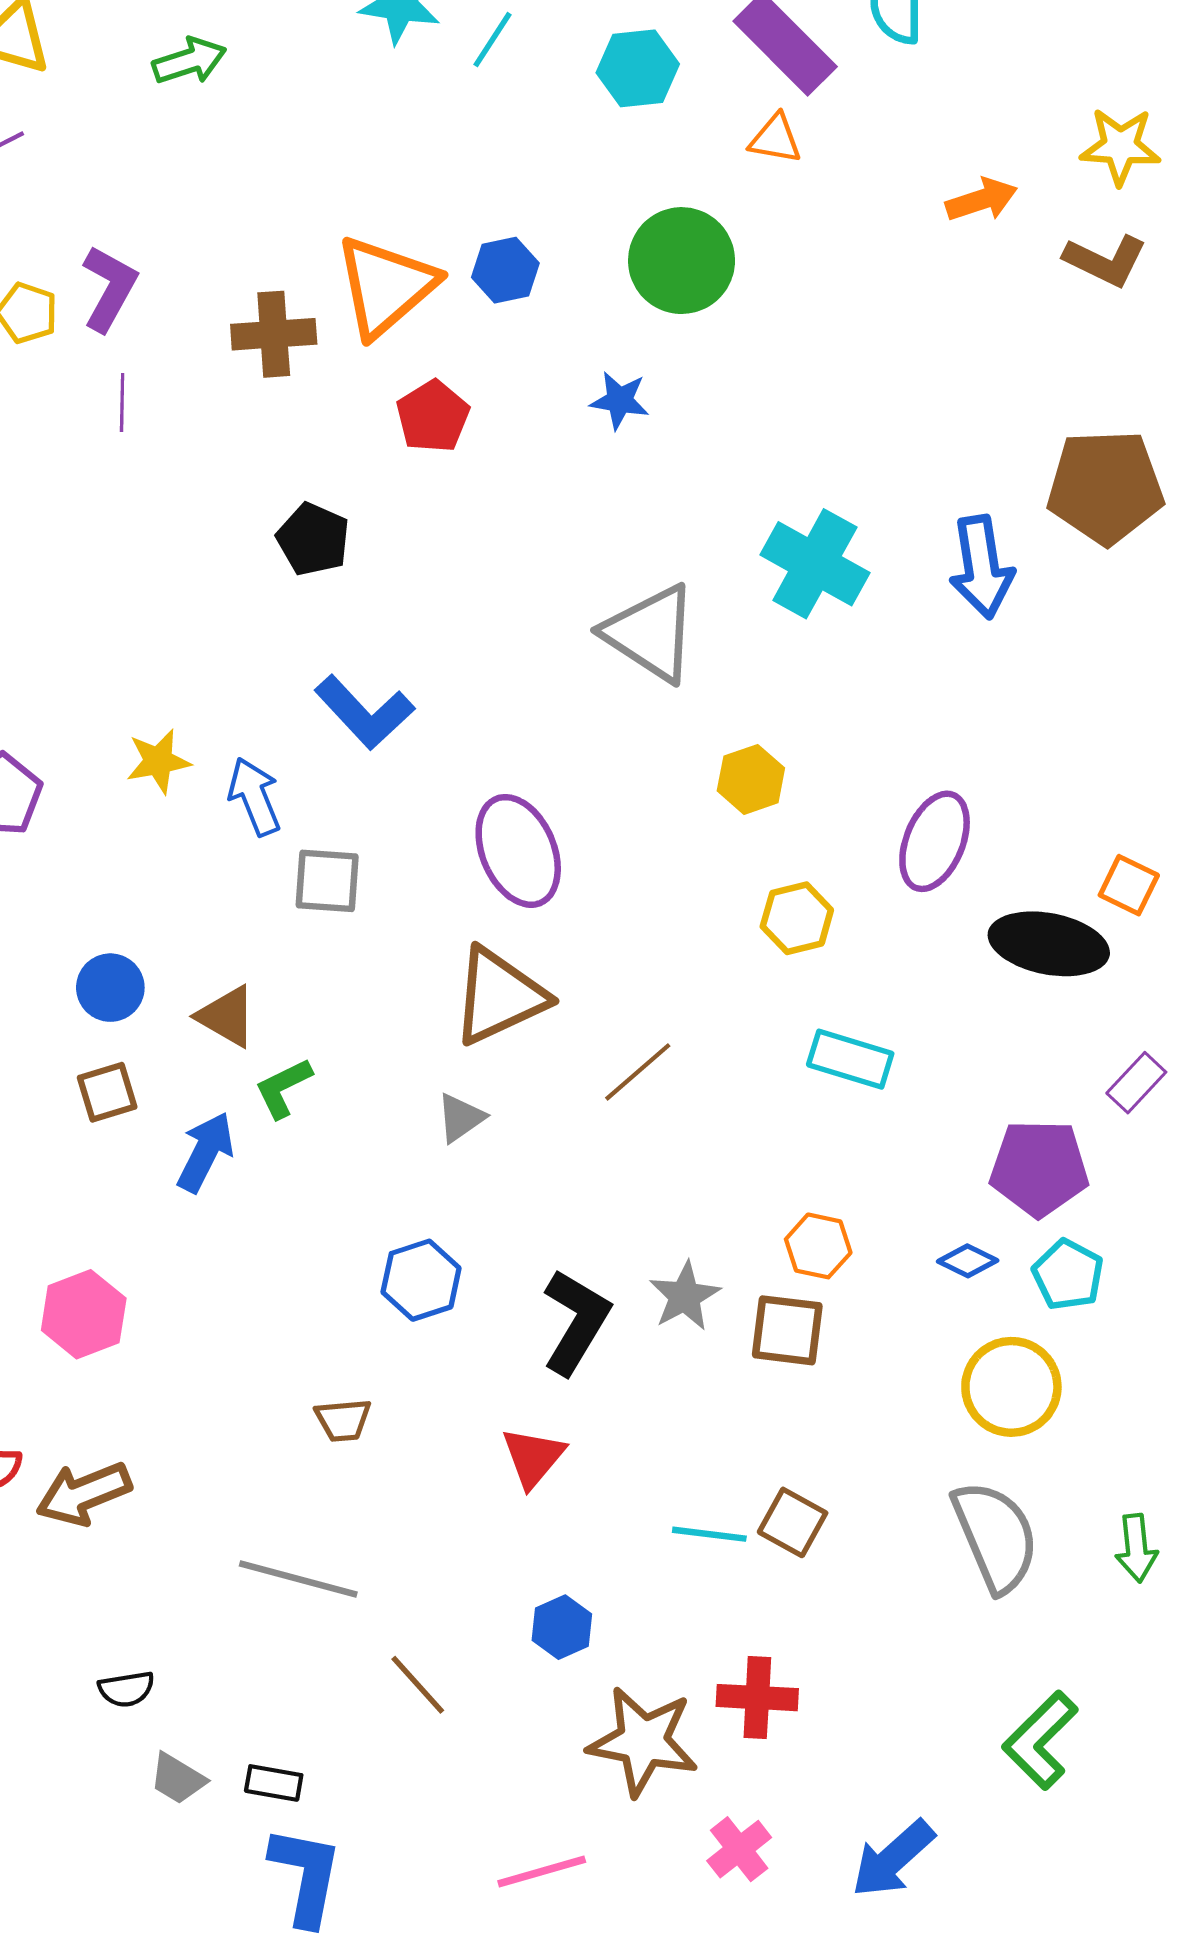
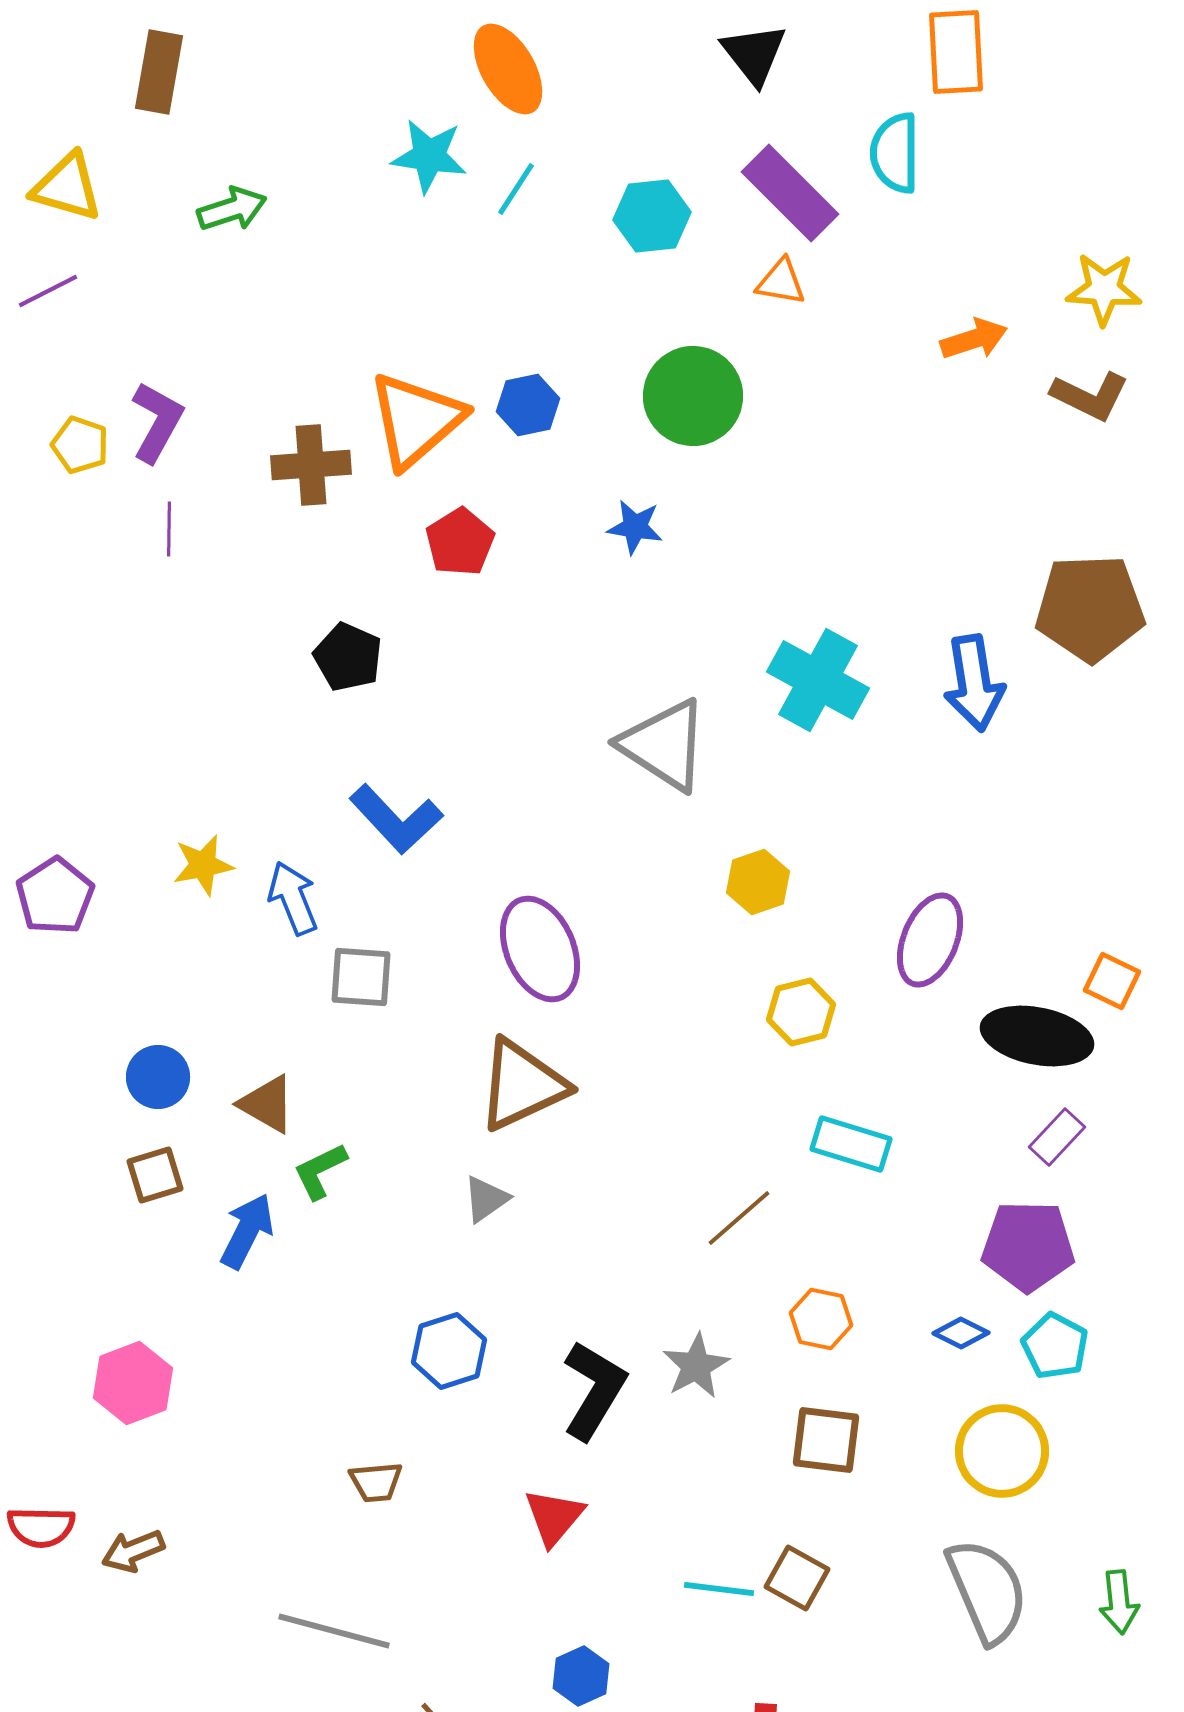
brown line: (638, 1072) -> (739, 1218), moved
purple rectangle: (1136, 1083) -> (1057, 1137), moved
brown square: (787, 1330) -> (826, 1440), moved
brown arrow: (84, 1494) -> (133, 1551), size x0.7

